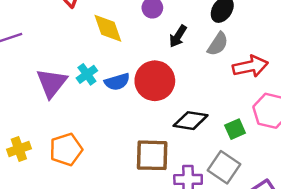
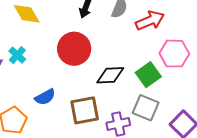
blue semicircle: (117, 82) -> (45, 97), moved
green square: (235, 129) -> (148, 75), size x1.4

